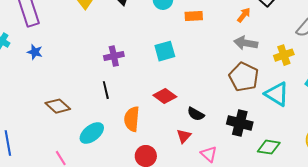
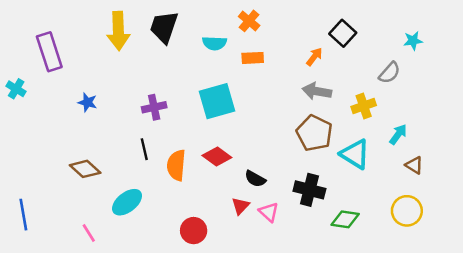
cyan square: (165, 51) -> (217, 101), size x1.4
blue star: (35, 52) -> (88, 102), moved
orange semicircle: (132, 119) -> (176, 165), moved
pink triangle: (209, 154) -> (269, 212), moved

